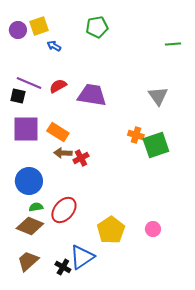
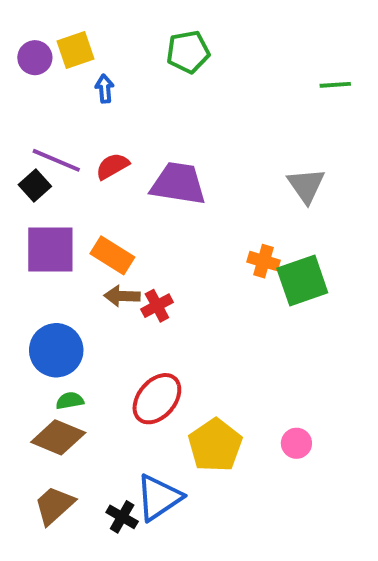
blue arrow: (54, 46) -> (105, 89), turned 56
black square: (18, 96) -> (35, 186), turned 35
red ellipse: (64, 210) -> (157, 399), moved

